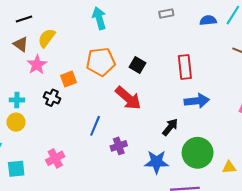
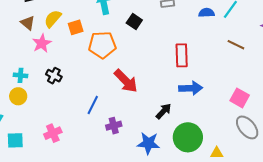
black square: (137, 65) -> (134, 22), moved
orange square: (68, 79) -> (76, 27), moved

